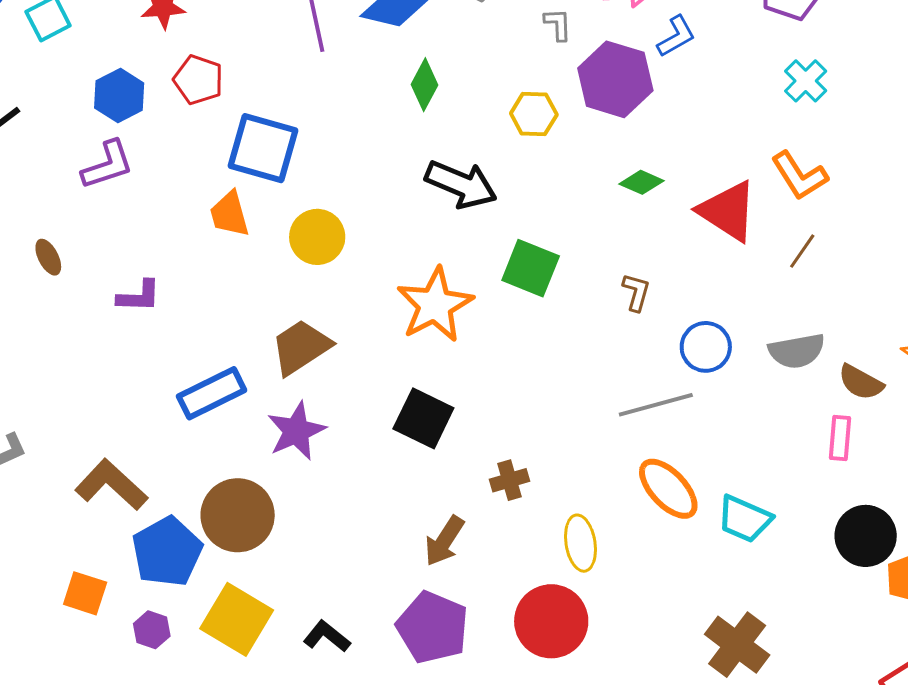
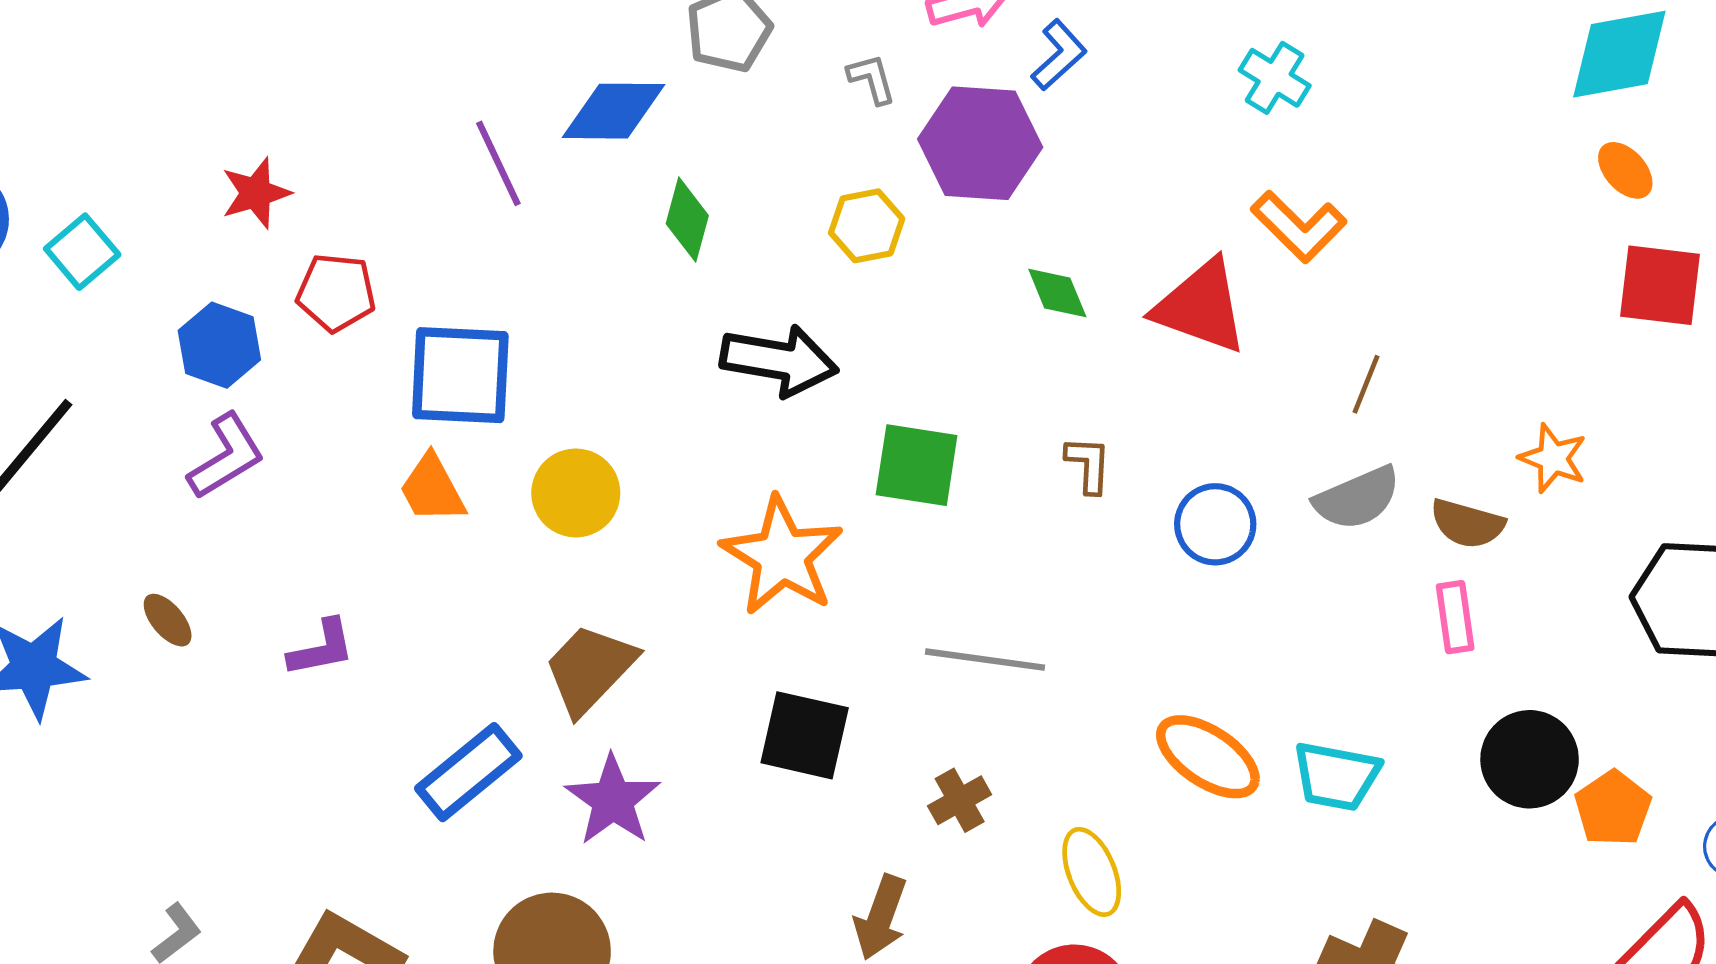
green diamond: (642, 182) -> (1057, 293), turned 57
brown line: (802, 251) -> (1366, 384), moved
gray line: (656, 405) -> (985, 660), moved, turned 36

